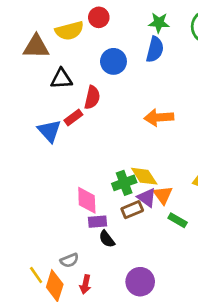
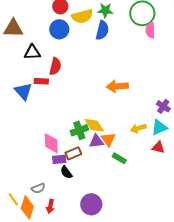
yellow semicircle: (69, 31) -> (82, 16), moved
blue circle: (113, 61) -> (59, 29), moved
red rectangle: (73, 117) -> (41, 81), turned 40
orange arrow: (159, 117) -> (117, 86), moved
purple triangle: (147, 198) -> (96, 141), turned -42
brown rectangle: (132, 210) -> (73, 153), moved

